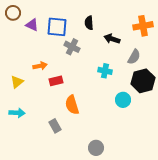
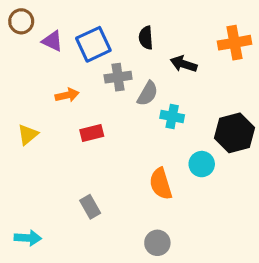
blue square: (57, 27) -> (93, 44), turned -30
gray cross: (72, 47) -> (118, 77), turned -35
gray semicircle: (134, 57) -> (148, 94), moved
orange arrow: (40, 66) -> (67, 95), moved
orange semicircle: (72, 105) -> (161, 184), moved
cyan arrow: (17, 113) -> (28, 238), moved

